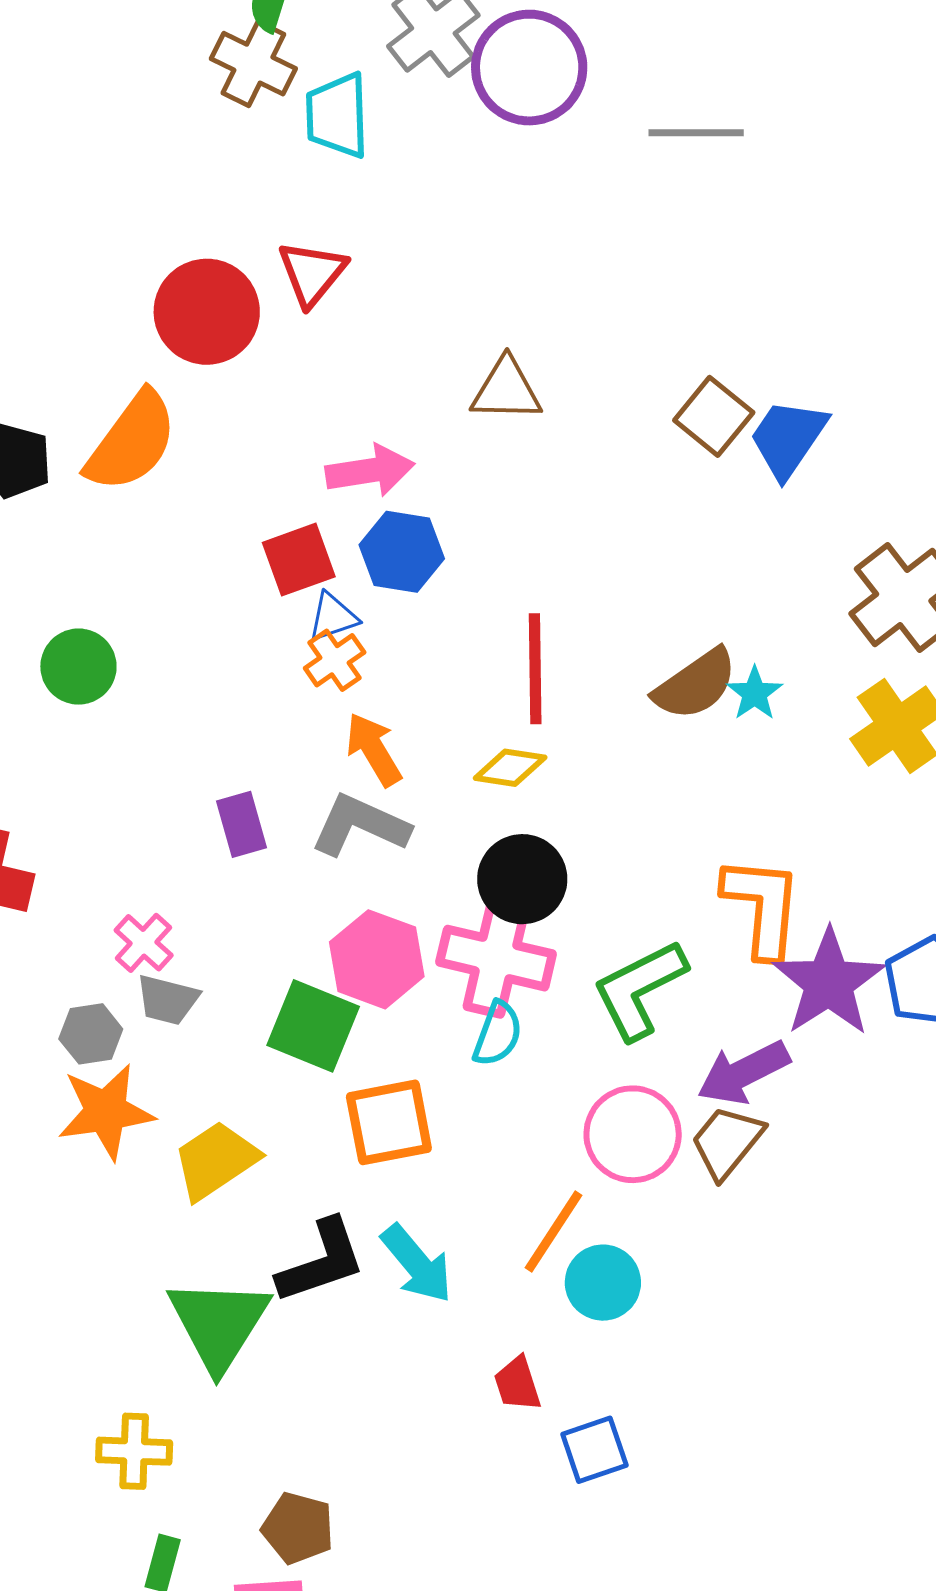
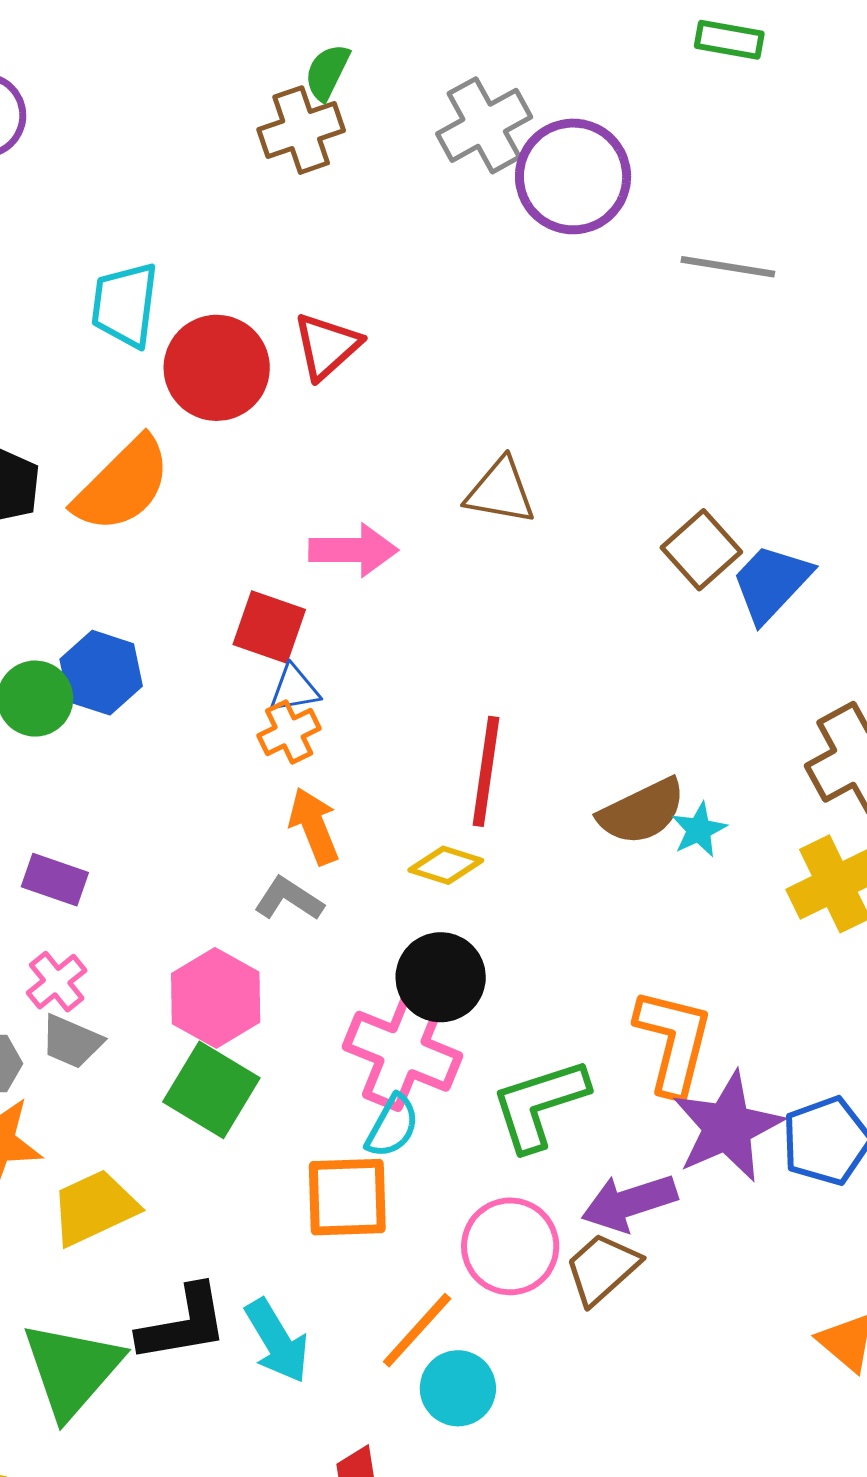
brown cross: (253, 64) -> (301, 130), turned 36
cyan trapezoid: (337, 115) -> (125, 305), moved
blue hexagon: (402, 552) -> (101, 673), moved
red square: (299, 560) -> (269, 627), turned 30
purple rectangle: (242, 824) -> (55, 880), moved, turned -64
gray L-shape: (360, 825) -> (289, 899), size x0.7
pink hexagon: (377, 959) -> (216, 998), moved
orange square: (389, 1122) -> (347, 1197), moved

